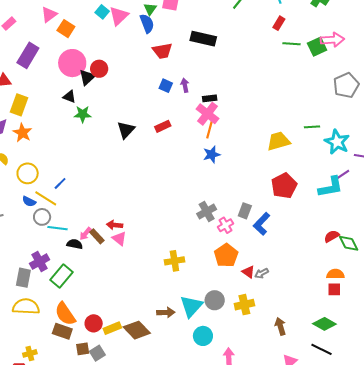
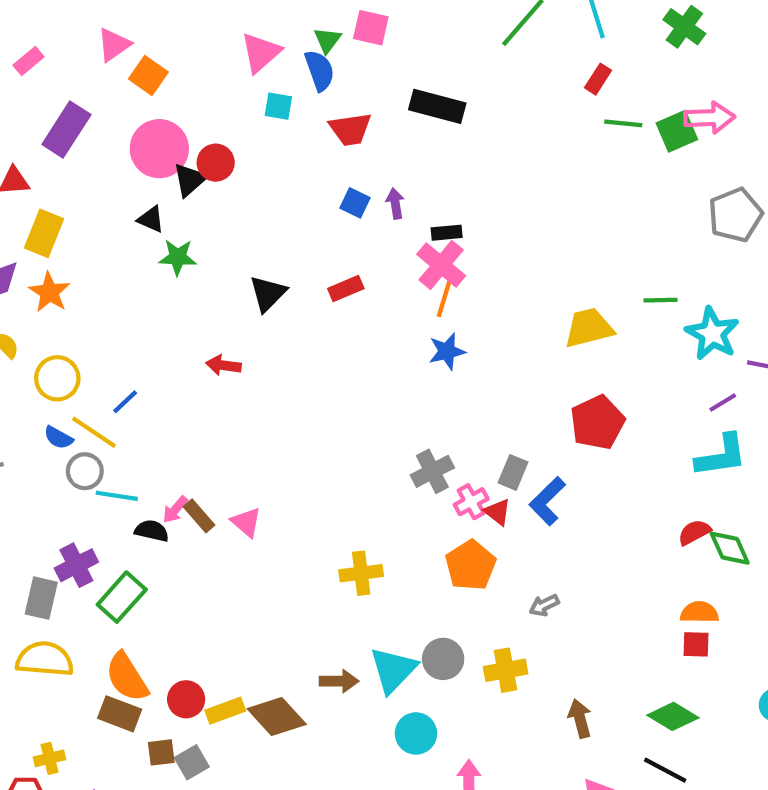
cyan square: (102, 12) -> (278, 106), moved, turned -32
cyan L-shape: (331, 187) -> (721, 456), moved
red arrow: (115, 225) -> (224, 365), moved
red triangle: (248, 272) -> (498, 512), moved

